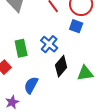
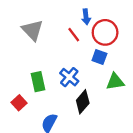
green triangle: (85, 73) -> (115, 82), moved

